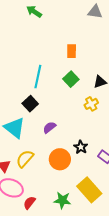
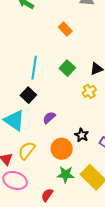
orange rectangle: (72, 51) -> (65, 29), moved, turned -40
green star: (62, 200) -> (66, 174), moved
red semicircle: (29, 203) -> (47, 195), moved

